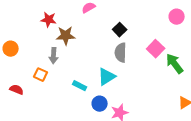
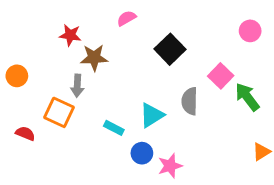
black square: (120, 30) -> (170, 49), size x1.5
gray semicircle: (121, 53) -> (190, 101), moved
orange square: (41, 75) -> (59, 112), size x1.5

